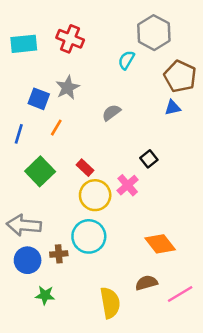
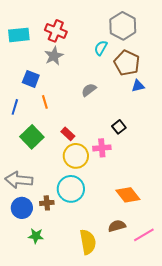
brown pentagon: (180, 76) -> (127, 63), moved
gray star: (68, 88) -> (54, 56), moved
orange line: (56, 128) -> (45, 102), turned -48
pink cross: (128, 185) -> (102, 148), turned 36

